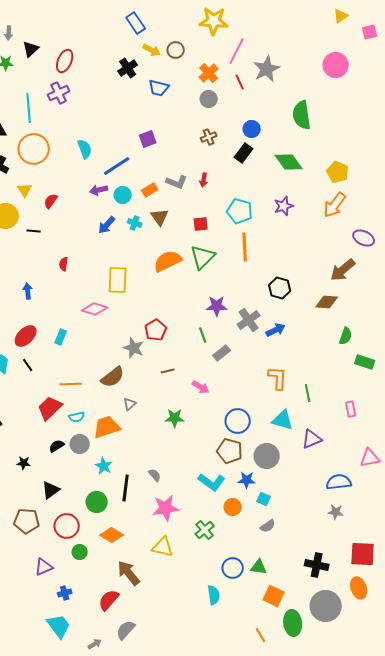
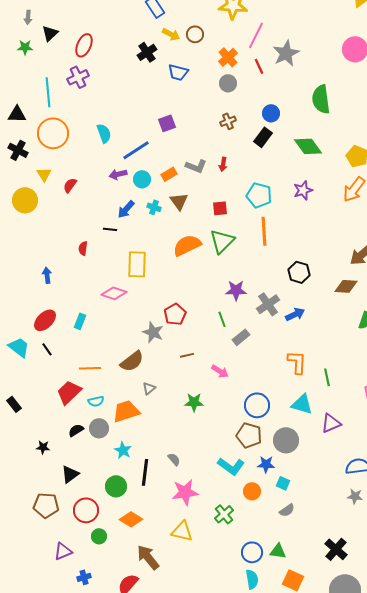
black line: (34, 231) -> (110, 229), moved
black cross: (317, 565) -> (336, 549), turned 30
cyan semicircle: (214, 595) -> (252, 579), moved

